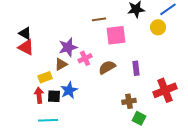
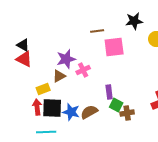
brown semicircle: (107, 67) -> (89, 112), moved
purple rectangle: (136, 68) -> (109, 92), moved
blue star: (69, 90) -> (71, 112), moved, turned -30
black square: (54, 96) -> (52, 108), size x1.5
green square: (139, 118) -> (116, 105), moved

